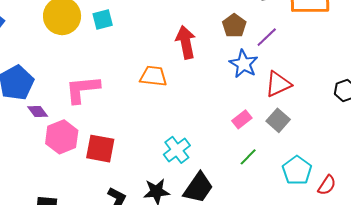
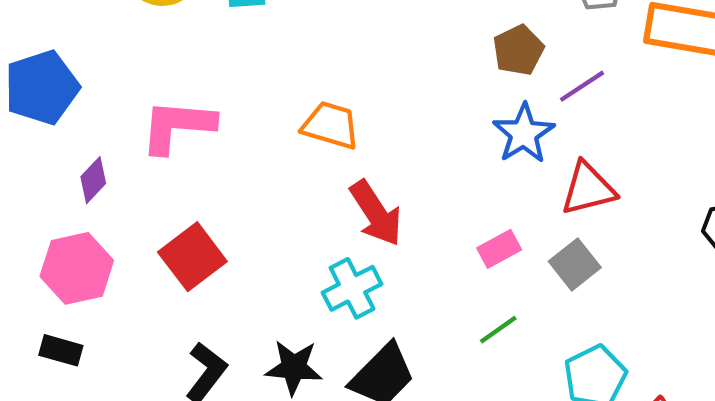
red arrow: (186, 42) -> (376, 213), moved, turned 148
purple diamond: (38, 111) -> (93, 180), moved, turned 70
pink hexagon: (62, 137) -> (77, 268), moved
red square: (100, 149) -> (192, 257), turned 32

